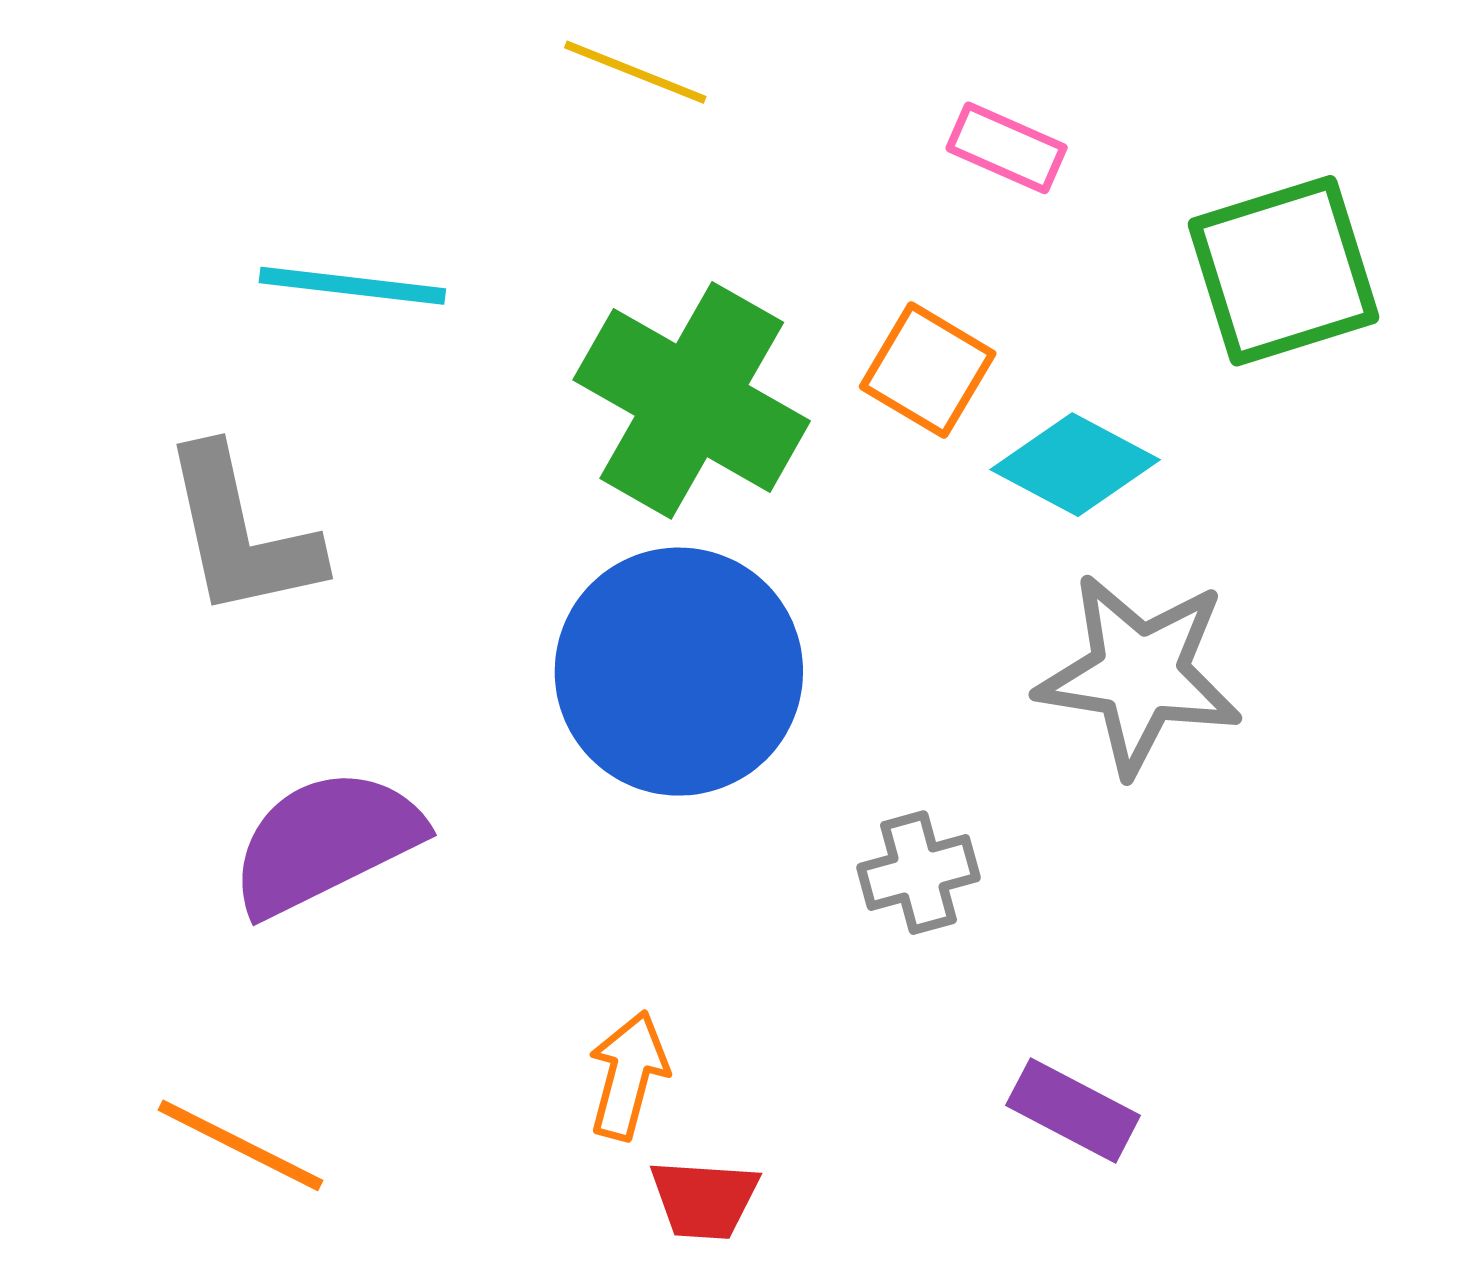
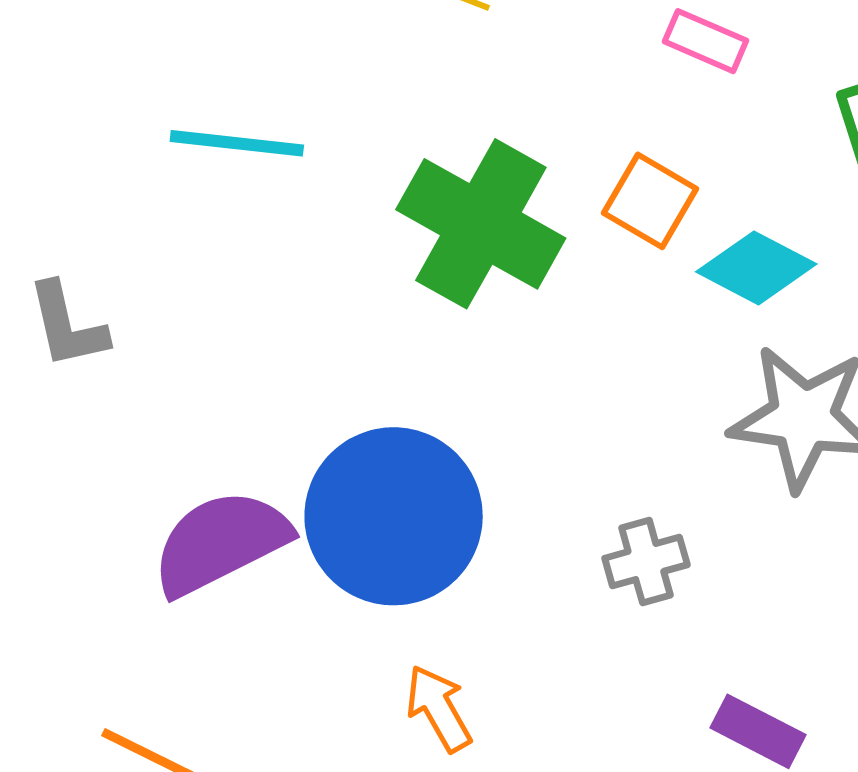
gray L-shape: (241, 533) -> (67, 325), moved, size x0.7
blue circle: (679, 672) -> (394, 516), moved
orange arrow: (628, 1075) -> (439, 708), turned -44

